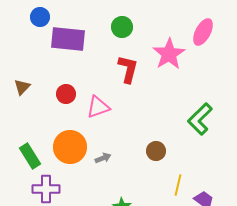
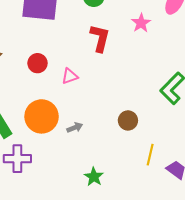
pink star: (169, 54) -> (141, 23), size x0.6
pink triangle: (98, 107) -> (70, 76), size x0.7

